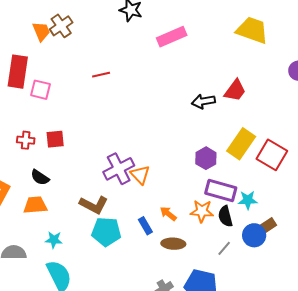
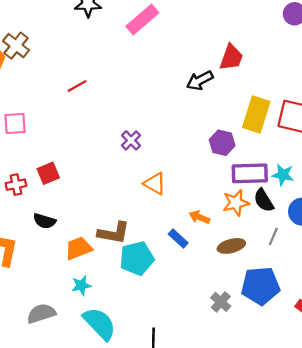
purple cross: (119, 169) -> (131, 140), moved, size x0.6
cyan star: (248, 200) -> (283, 175), turned 30
orange trapezoid: (35, 205) -> (79, 248), moved
brown ellipse: (173, 244) -> (231, 246), moved

